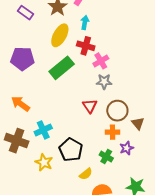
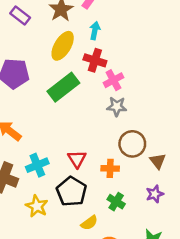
red triangle: (90, 106) -> (77, 159), moved
orange cross: (113, 132) -> (110, 168), moved
purple star: (127, 148) -> (155, 194), moved

